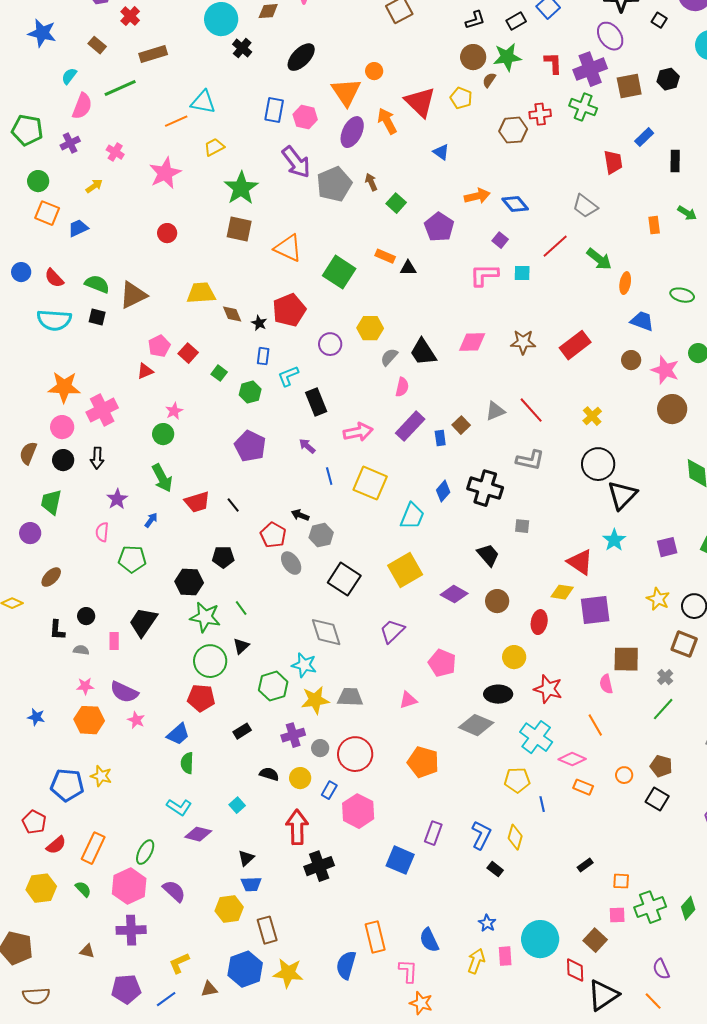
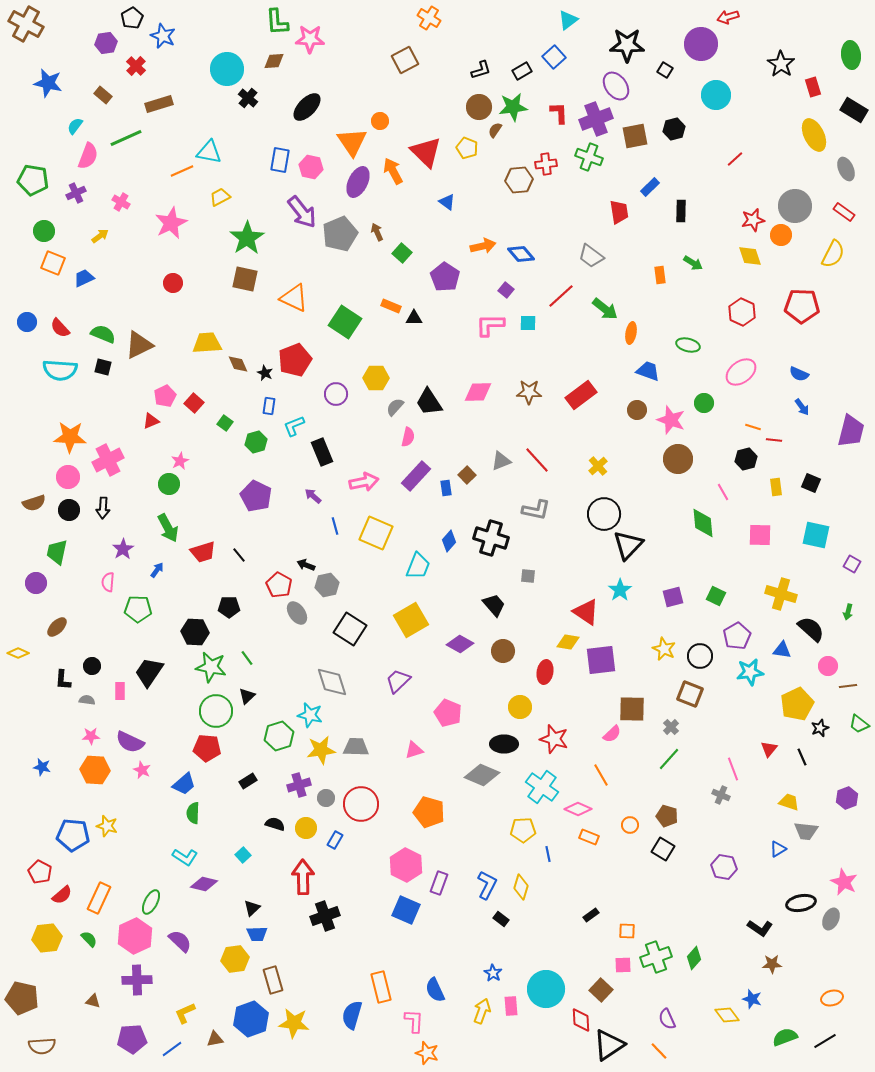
brown semicircle: (28, 453) -> (34, 503), turned -130
pink semicircle: (606, 684) -> (612, 734), turned -120
pink hexagon: (358, 811) -> (406, 865), moved

